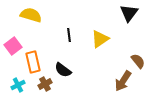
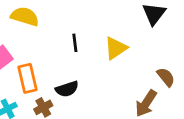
black semicircle: (63, 70) -> (67, 89), turned -54

